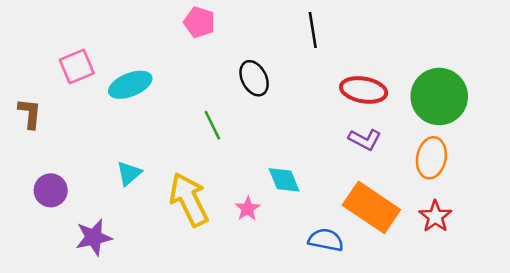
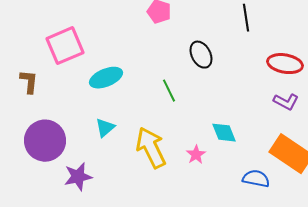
pink square: (77, 66) -> (65, 46), size x1.4
cyan ellipse: (130, 85) -> (106, 78), moved
purple circle: (51, 190) -> (45, 141), size x1.6

